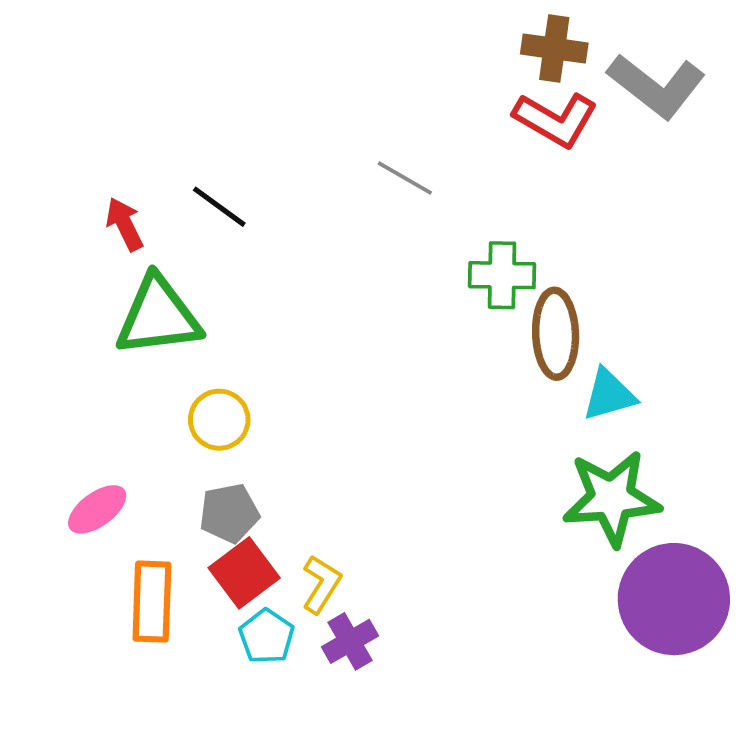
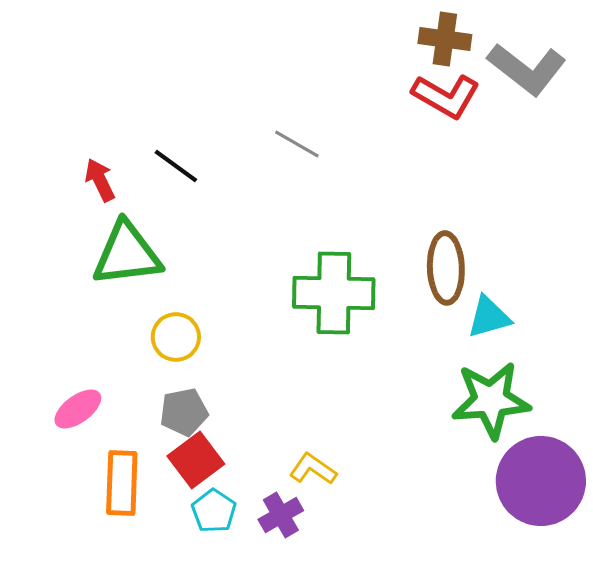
gray line: (405, 178) -> (297, 144), moved
green cross: (502, 275) -> (334, 293), moved, size x1.5
yellow L-shape: (321, 584) -> (313, 469), moved, turned -87

